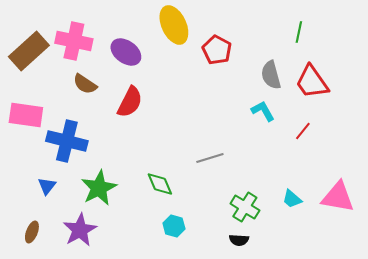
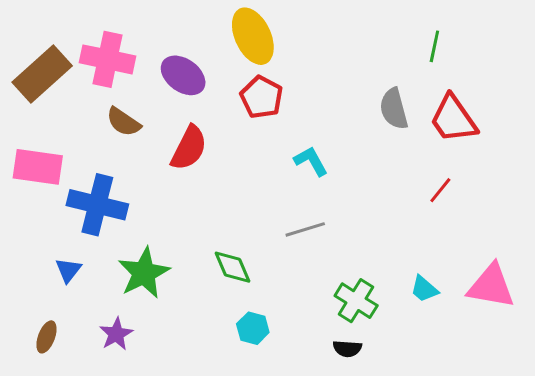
red pentagon: (217, 50) -> (262, 97), moved
cyan L-shape: (263, 111) -> (311, 161), moved
purple star: (80, 230) -> (116, 334), size x0.7

